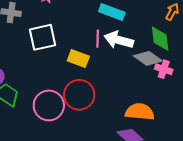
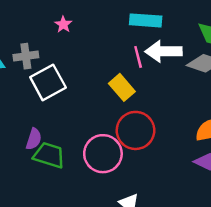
white square: (43, 37) -> (48, 82), moved
yellow rectangle: (78, 59) -> (122, 87), turned 45

